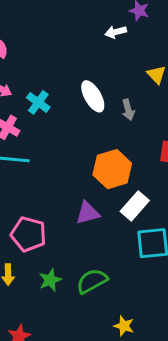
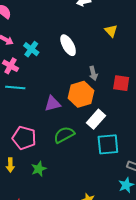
gray arrow: (128, 110) -> (93, 73), moved
purple triangle: (88, 213) -> (53, 104), moved
green semicircle: (92, 281) -> (64, 135), moved

